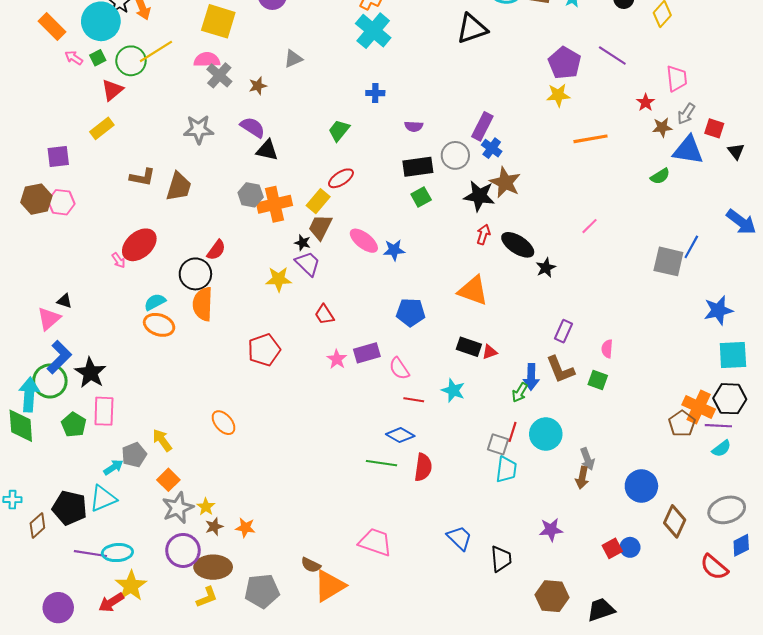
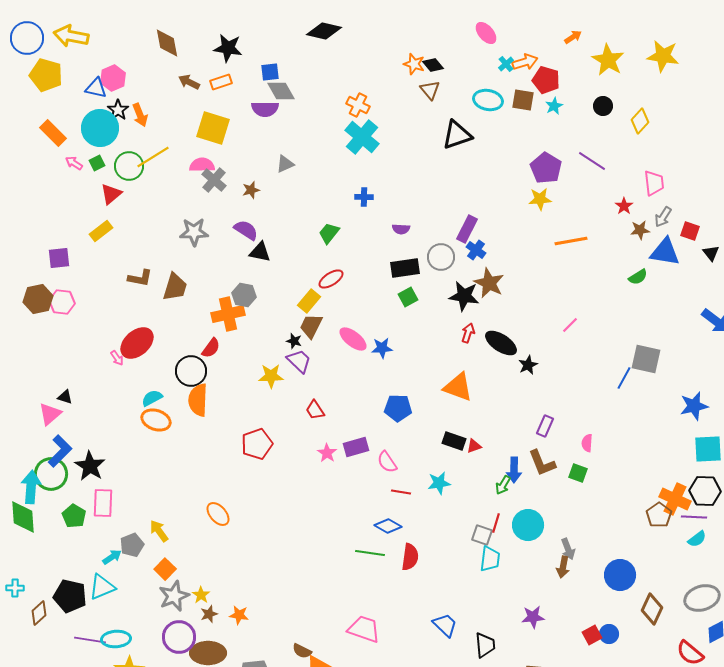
orange cross: (274, 204) -> (228, 314), moved
blue line: (691, 247) -> (624, 378), moved
cyan star: (453, 390) -> (439, 483), turned -30

